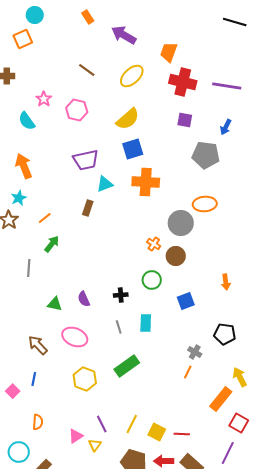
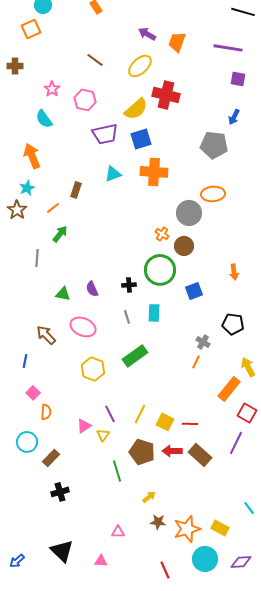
purple arrow: (124, 35) -> (147, 34), moved, size x0.7
red cross: (183, 82) -> (166, 95), moved
purple line: (227, 86) -> (228, 48), moved
purple square: (185, 120) -> (238, 79), moved
cyan semicircle: (27, 121) -> (44, 119), moved
purple trapezoid: (86, 160) -> (105, 134), moved
brown rectangle: (88, 208) -> (76, 190), moved
green circle: (152, 280) -> (160, 270), size x1.6
blue line: (34, 379) -> (25, 361), moved
pink square: (13, 391) -> (33, 393), moved

